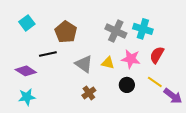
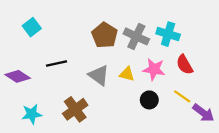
brown pentagon: (66, 32) -> (105, 35), moved
red semicircle: (157, 55) -> (185, 65), turned -60
purple diamond: (26, 71) -> (18, 76), moved
brown cross: (89, 93) -> (75, 109), moved, size x1.5

